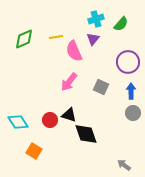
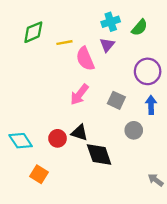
green diamond: (24, 39) -> (33, 32), moved
gray circle: (133, 113) -> (134, 130), moved
gray arrow: (124, 165) -> (156, 180), moved

